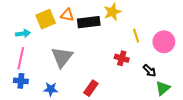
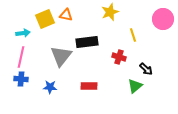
black rectangle: (89, 22) -> (87, 42), moved
pink circle: (164, 42) -> (163, 19), moved
red rectangle: (91, 88) -> (89, 86), turned 56
green triangle: (163, 88) -> (135, 86), moved

